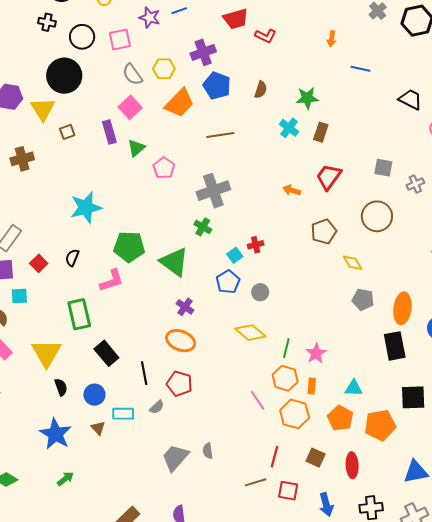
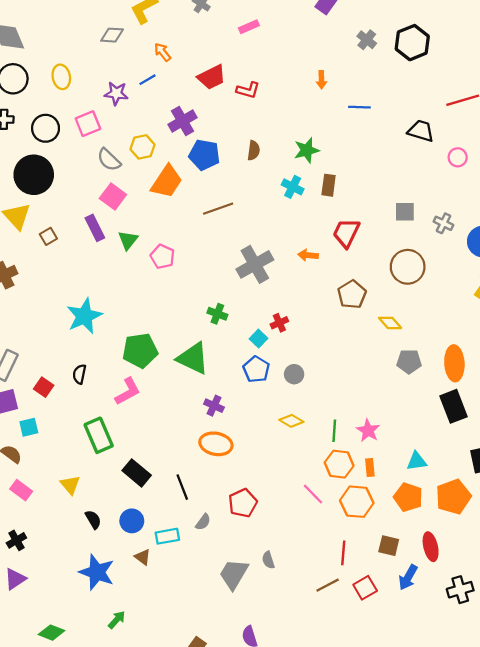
gray cross: (415, 184) -> (443, 223), turned -30
gray cross: (213, 191) -> (255, 264), moved
yellow diamond: (250, 333) -> (291, 421), size x0.7
yellow triangle: (46, 353) -> (70, 485), size x0.6
red pentagon: (179, 384) -> (243, 503), moved, turned -30
red square: (288, 491) -> (365, 588), turned -30
blue arrow: (326, 504) -> (408, 577), moved, turned 55

